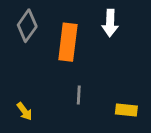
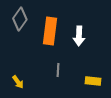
white arrow: (110, 23) -> (79, 36), moved

